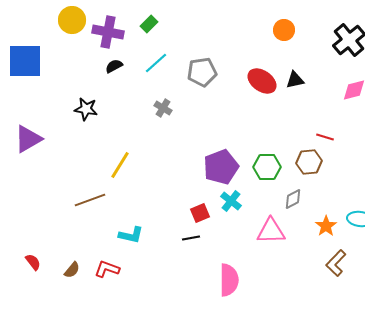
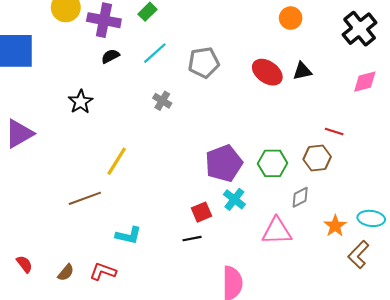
black star: (86, 109) -> (81, 102), turned 30
brown L-shape: (336, 263) -> (358, 255), moved

